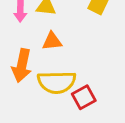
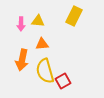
yellow semicircle: (57, 82) -> (45, 71), turned 75

